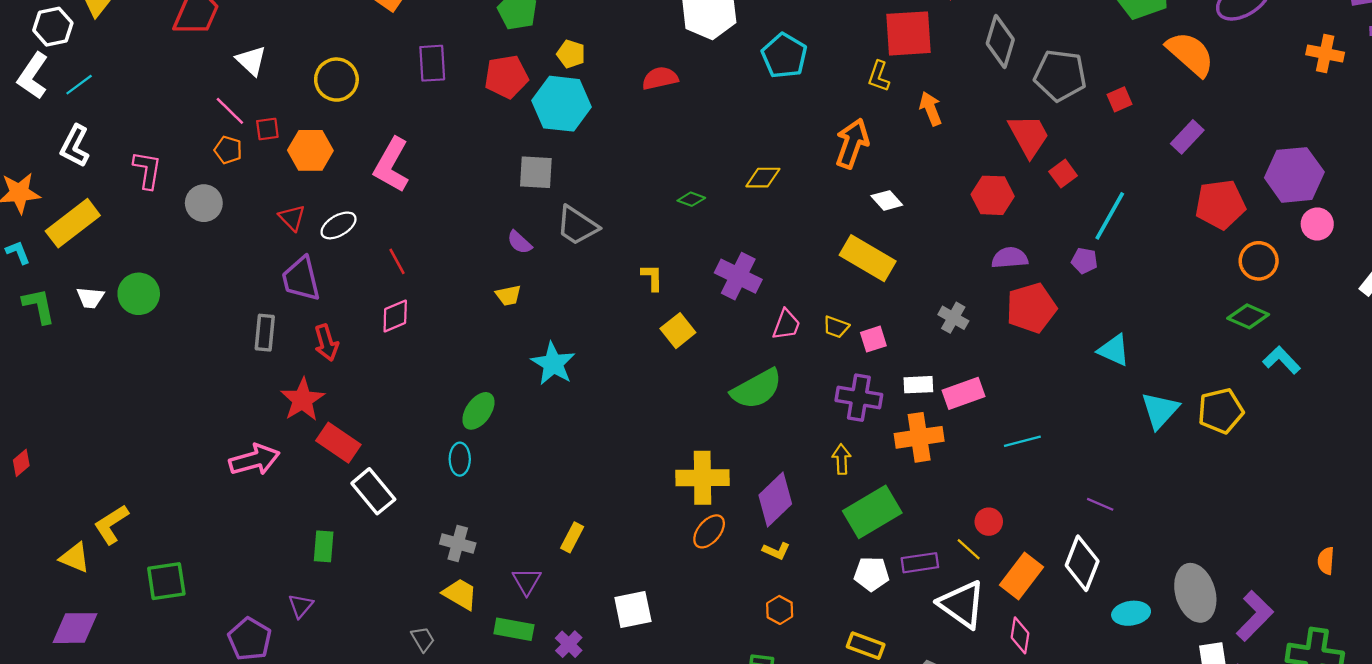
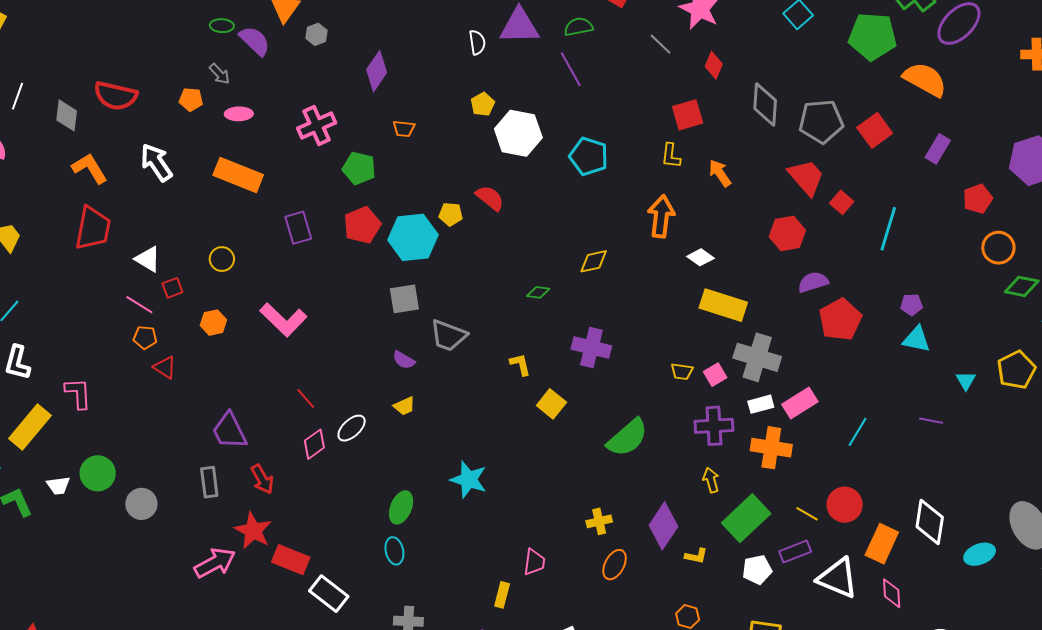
red square: (908, 33) -> (688, 115), size x0.7
yellow pentagon: (571, 54) -> (451, 214), moved
red semicircle: (660, 78) -> (490, 198), turned 64
yellow circle: (336, 80) -> (222, 259), size x0.7
red square: (1119, 99) -> (875, 130), size x1.6
red square: (267, 129) -> (172, 288), moved
orange hexagon: (310, 150) -> (213, 323), size x0.7
pink L-shape: (391, 165) -> (283, 320), turned -63
pink L-shape: (147, 170) -> (78, 393), moved
gray circle: (204, 203) -> (141, 504), moved
red pentagon: (1220, 204) -> (978, 199), size x0.7
red triangle: (292, 218) -> (165, 367), moved
white ellipse: (339, 225) -> (352, 428), moved
yellow rectangle: (868, 258) -> (723, 305), moved
purple pentagon: (1084, 261) -> (911, 305), moved
orange circle: (1259, 261) -> (998, 248), moved
gray cross: (953, 318) -> (757, 357), moved, size x1.8
pink trapezoid: (786, 325) -> (534, 562), moved
cyan star: (553, 364) -> (469, 480), moved
cyan triangle: (1160, 410) -> (966, 381), size x0.6
orange cross: (919, 437) -> (771, 448), turned 30
cyan line: (1022, 441) -> (858, 432), turned -32
pink arrow: (254, 460) -> (215, 563), moved
yellow cross: (702, 478) -> (599, 521), size x0.6
purple line: (1100, 504) -> (931, 421), moved
red circle: (989, 522) -> (845, 505), size x1.5
yellow line: (969, 549) -> (807, 514), moved
yellow L-shape: (776, 551) -> (696, 556), moved

